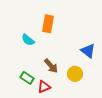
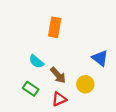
cyan semicircle: (28, 40) -> (36, 62), moved
red triangle: (44, 87) -> (59, 99), moved

